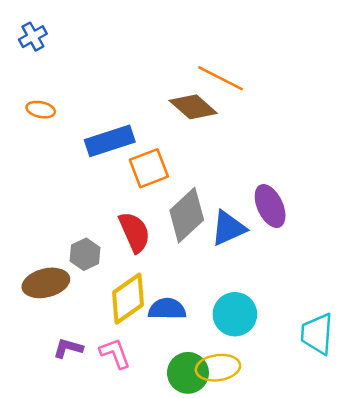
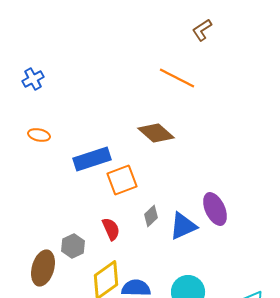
orange line: (221, 78) -> (177, 78), moved
gray diamond: (187, 215) -> (151, 216), size x0.5
red semicircle: (135, 232) -> (111, 229), size x0.7
brown ellipse: (46, 283) -> (43, 268), turned -60

